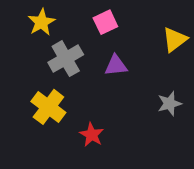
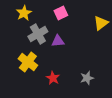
purple triangle: (116, 65) -> (58, 41), moved
gray star: (169, 104) -> (87, 78), moved

